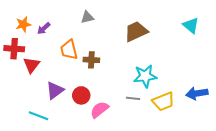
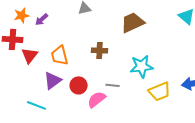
orange trapezoid: (69, 50) -> (60, 55), moved
brown cross: (91, 60) -> (100, 50), moved
gray line: (133, 98) -> (113, 85), moved

